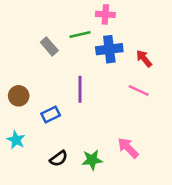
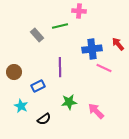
blue cross: (109, 49) -> (92, 49), moved
red arrow: (144, 58) -> (118, 44), moved
cyan star: (16, 140) -> (21, 106), moved
green star: (92, 160) -> (69, 102), moved

